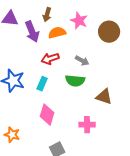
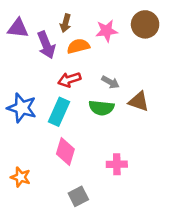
pink star: (79, 21) -> (107, 31), turned -30
brown circle: (109, 32) -> (145, 24), moved
cyan rectangle: (42, 84) -> (59, 112), size x1.5
brown triangle: (104, 97) -> (139, 101), moved

